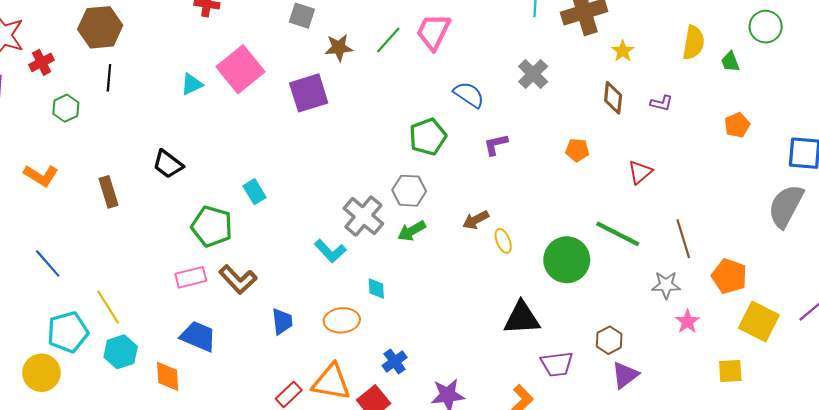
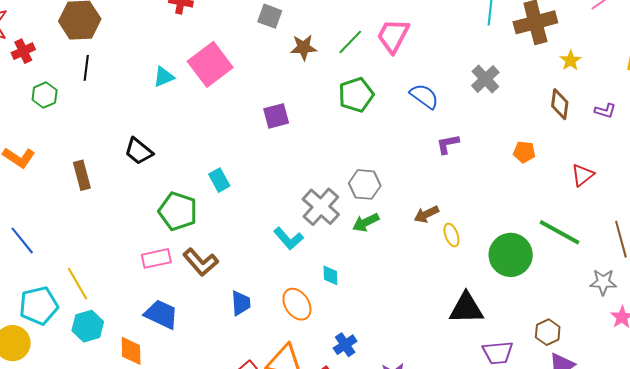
purple square: (309, 93) -> (276, 116), moved, size x0.7
green pentagon: (428, 137) -> (356, 95), moved
orange ellipse: (342, 320) -> (297, 304), turned 60

